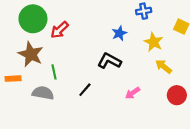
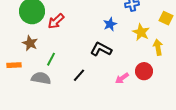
brown star: (31, 54) -> (30, 43), size x0.7
yellow arrow: (164, 66) -> (158, 47), moved, turned 42
green line: (54, 72) -> (51, 59), turned 40
red circle: (177, 95) -> (144, 71), moved

